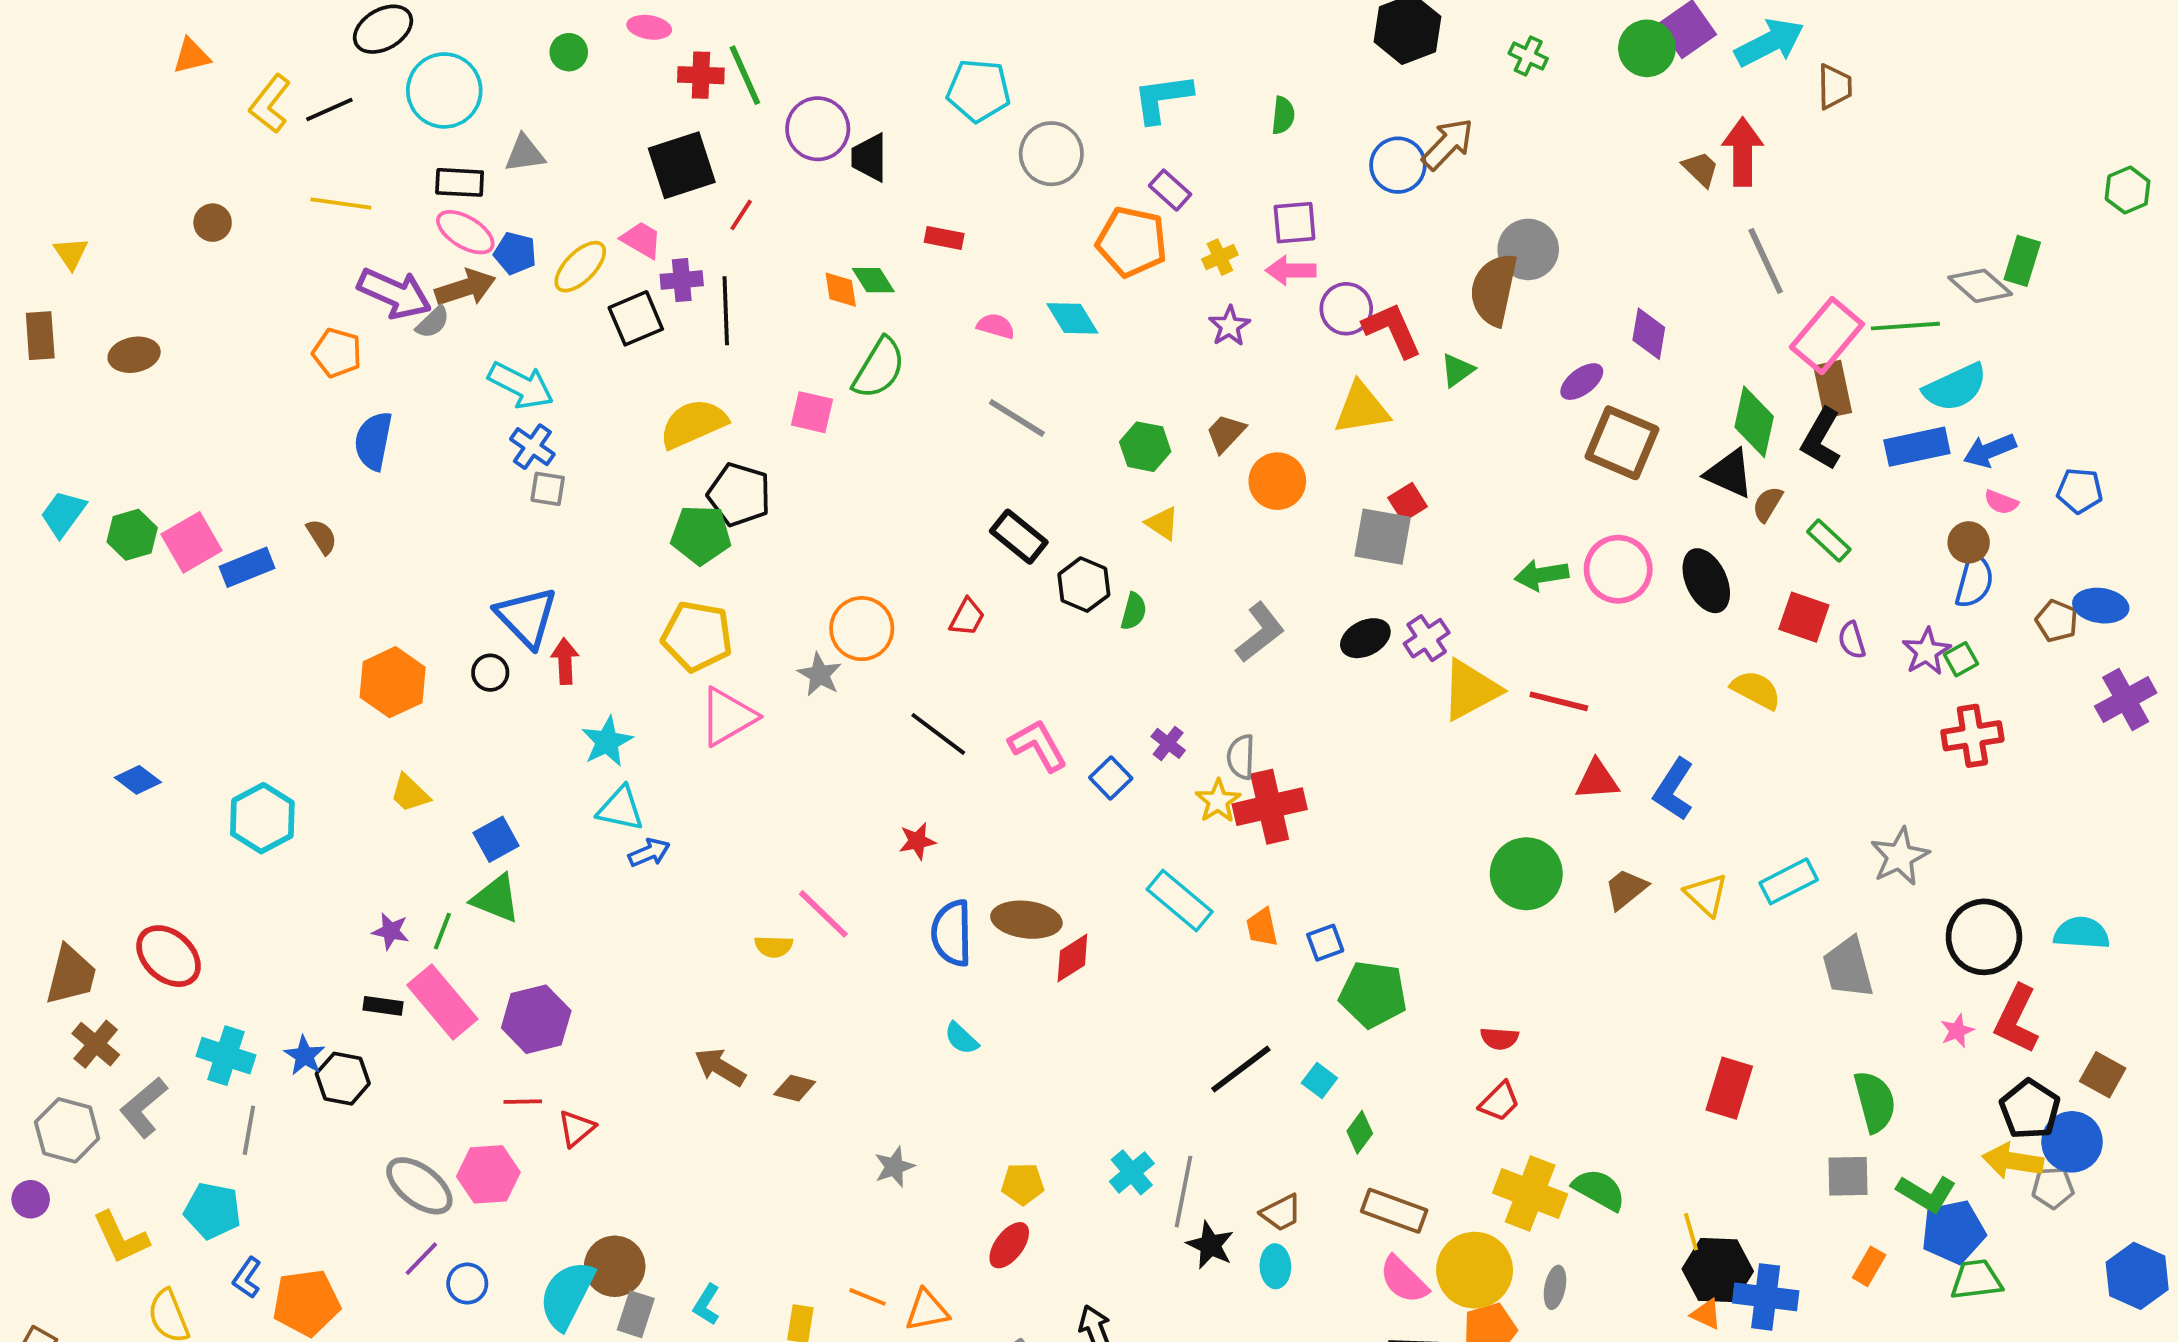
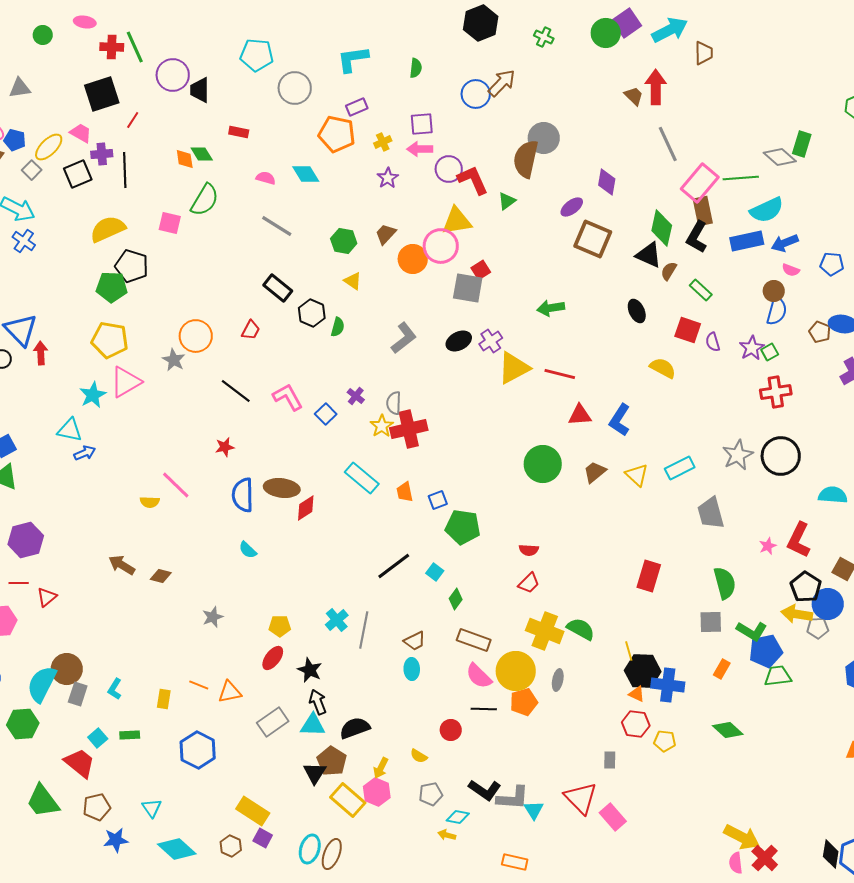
purple rectangle: (1170, 190) -> (357, 107), turned -65
gray square: (548, 489) -> (32, 170), moved, turned 36
pink circle: (1618, 569) -> (441, 246), moved
black ellipse: (1706, 581) -> (637, 311), size x0.7
cyan star: (607, 742) -> (93, 395), moved
black circle: (1984, 937) -> (781, 456), moved
black star: (1210, 1245) -> (310, 670), moved

